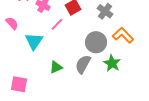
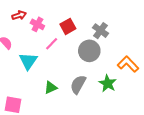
orange L-shape: (123, 35) -> (128, 64), moved
gray circle: (96, 42) -> (89, 51), moved

